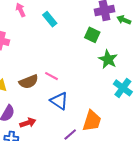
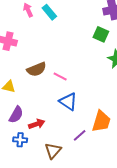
cyan rectangle: (50, 19) -> (49, 12), moved
brown semicircle: (29, 82) -> (37, 69), moved

